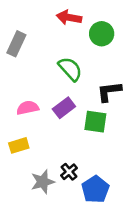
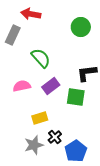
red arrow: (69, 17) -> (31, 14), moved
green semicircle: (70, 69) -> (41, 58), moved
yellow rectangle: (19, 145) -> (40, 118), moved

